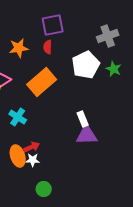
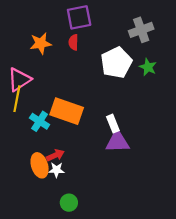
orange rectangle: (42, 82) -> (67, 111), moved, turned 60

